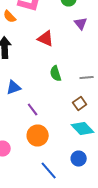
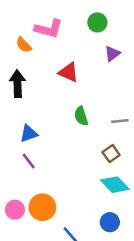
purple triangle: (81, 24) -> (112, 54), turned 32
purple line: (33, 110) -> (29, 161), moved
orange circle: (38, 136) -> (42, 207), moved

